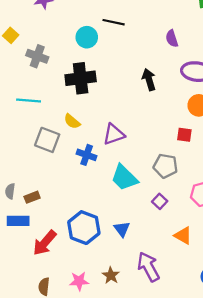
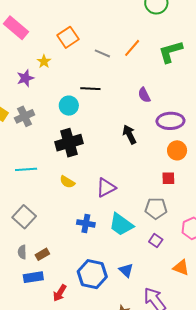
gray cross: (37, 56) -> (25, 116), moved, turned -36
gray square: (47, 140) -> (24, 217), moved, turned 30
blue cross: (87, 155) -> (86, 223), moved
red arrow: (45, 243) -> (60, 293), size x0.7

